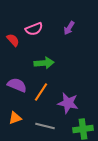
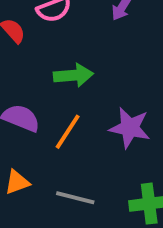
purple star: (68, 103) -> (130, 128), moved

